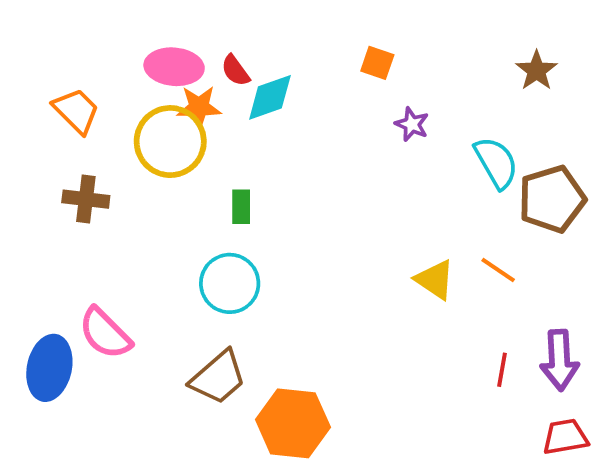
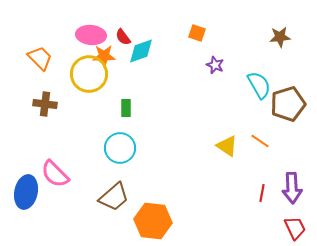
brown star: (537, 71) -> (280, 37), turned 30
red trapezoid: (565, 437) -> (295, 228), turned 75

